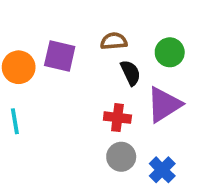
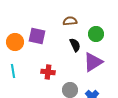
brown semicircle: (114, 41) -> (70, 21), moved
red cross: (117, 118) -> (48, 72), moved

